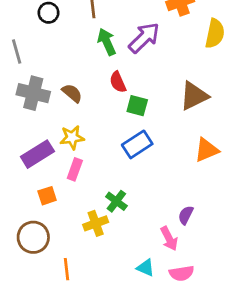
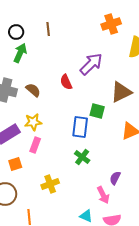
purple arrow: (144, 38) -> (91, 64), moved
green arrow: (107, 42) -> (20, 53), moved, turned 48
green square: (137, 106) -> (97, 111), moved
blue rectangle: (137, 144) -> (80, 127), turned -50
green cross: (116, 201) -> (82, 157), moved

